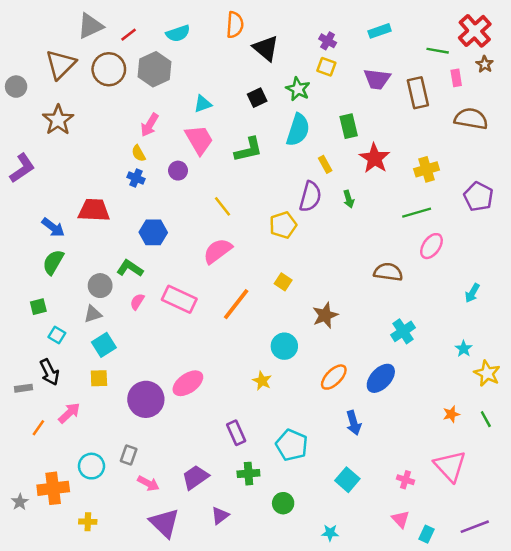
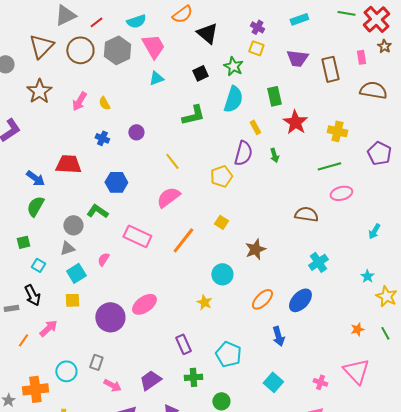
orange semicircle: (235, 25) -> (182, 14), turned 50
green line: (438, 51) -> (346, 13), moved
pink arrow: (150, 125) -> (79, 101), moved
pink trapezoid: (199, 140) -> (153, 46), moved
yellow semicircle: (138, 153) -> (104, 103), moved
yellow cross: (427, 169) -> (337, 131), turned 30
pink ellipse: (431, 246) -> (341, 193), turned 40
pink semicircle: (137, 302) -> (103, 259), moved

